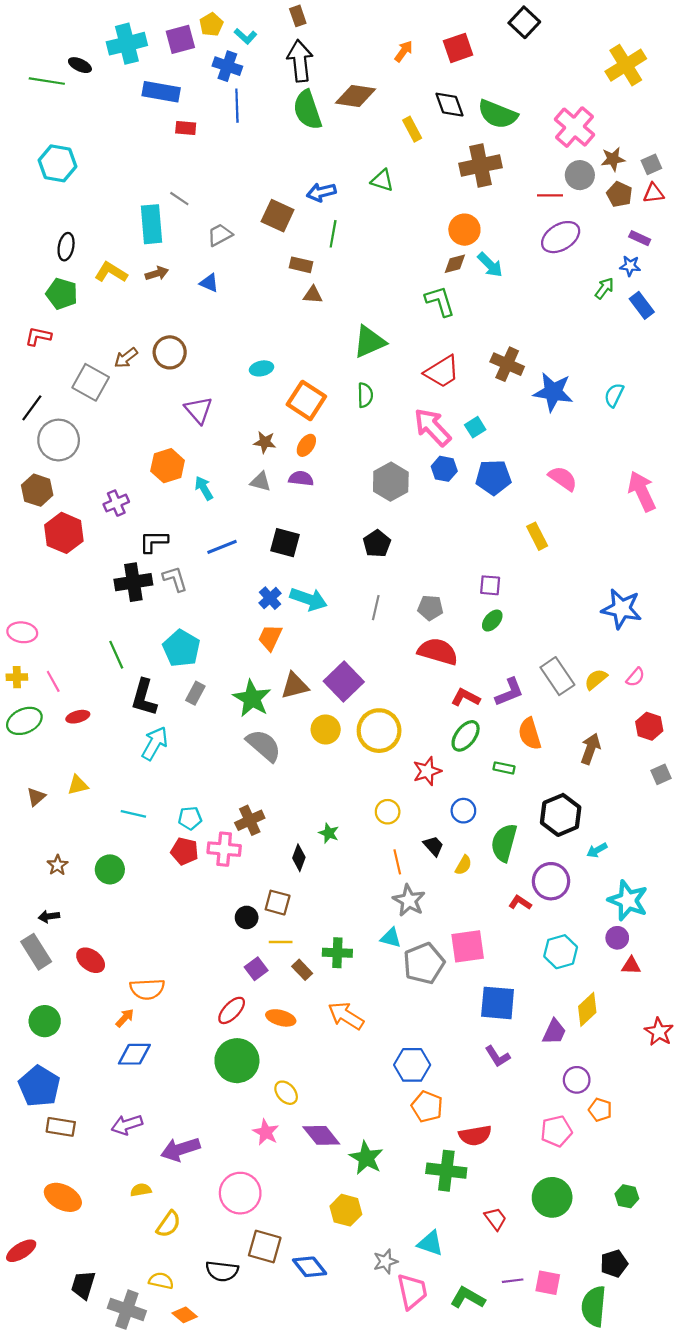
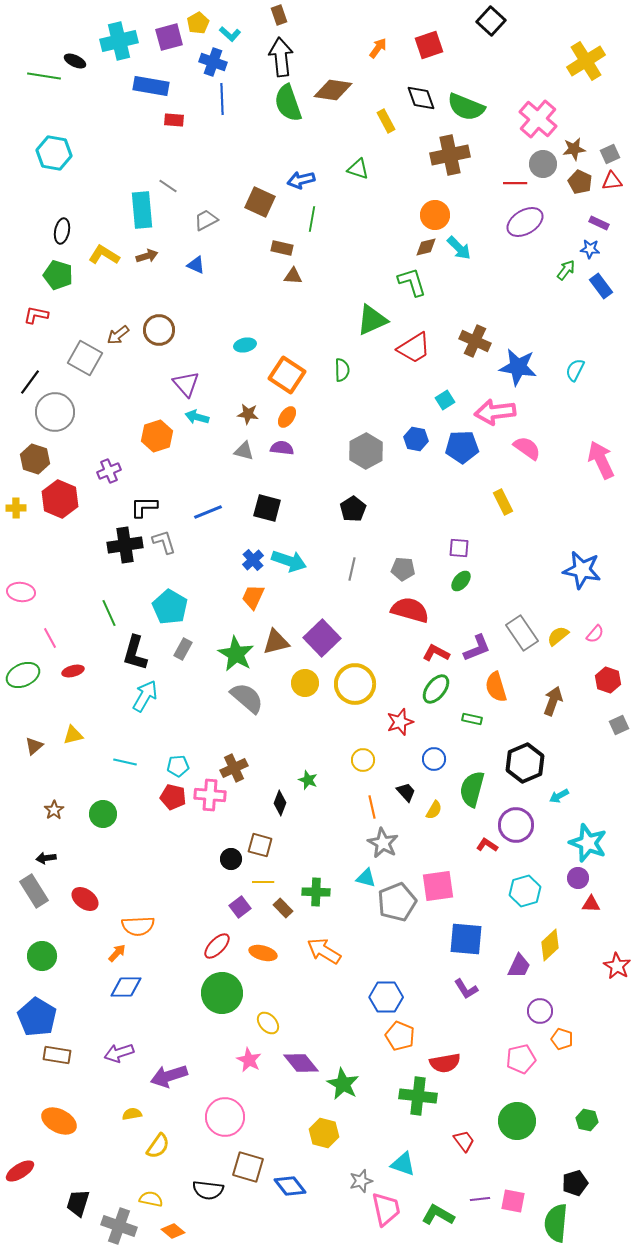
green triangle: (369, 342) -> (372, 320), moved
pink arrow: (432, 427) -> (495, 412), moved, turned -54
cyan arrow: (204, 488) -> (197, 417), moved, turned -45
yellow cross: (17, 677) -> (16, 508), moved

